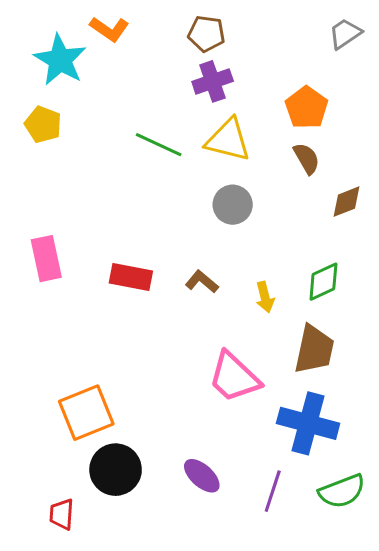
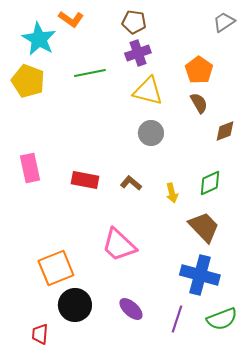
yellow pentagon: (43, 125) -> (28, 81), size x1.4
green line: (159, 145) -> (90, 73), moved, turned -36
brown trapezoid: (314, 349) -> (204, 227), turned -56
pink trapezoid: (234, 377) -> (119, 245), moved

